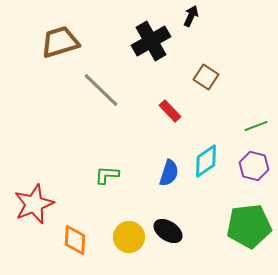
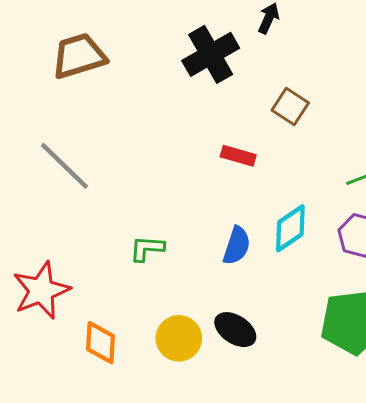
gray line: (101, 90) -> (64, 166), moved
red rectangle: (170, 111) -> (238, 156), turned -30

